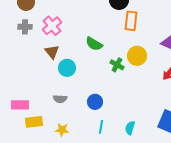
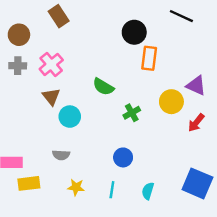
yellow circle: (137, 56) -> (171, 102), moved
green cross: (117, 65) -> (132, 113), turned 32
blue circle: (95, 102) -> (123, 157), moved
yellow star: (62, 130) -> (76, 187), moved

